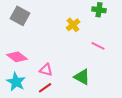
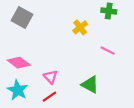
pink triangle: (46, 70) -> (51, 77), turned 32

